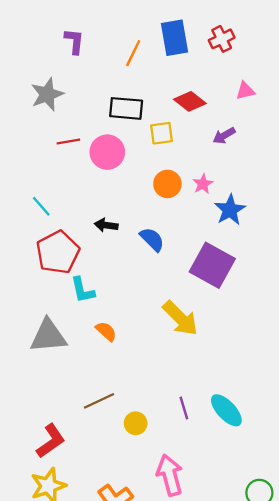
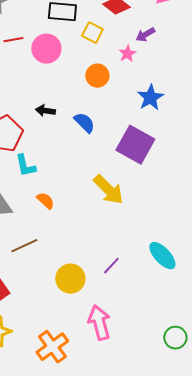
yellow square: (162, 133) -> (92, 33), turned 35
pink star: (203, 184) -> (127, 54), moved
brown line: (99, 401) -> (24, 246), moved
purple line: (184, 408) -> (111, 266), turned 60
cyan ellipse: (226, 410) -> (162, 256), moved
yellow circle: (136, 423) -> (70, 279), size x1.5

